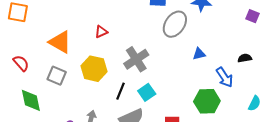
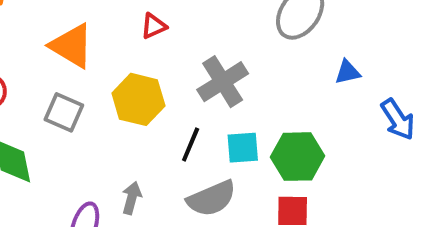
cyan square: (147, 92) -> (243, 148), turned 30
green hexagon: (207, 101) -> (297, 157), moved

